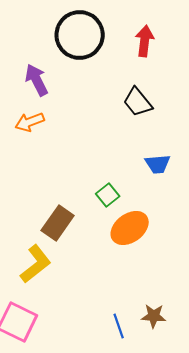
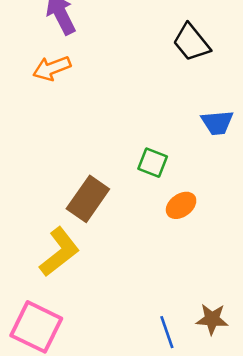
green square: (108, 195) -> (153, 163), turned -30
orange ellipse: (130, 228) -> (181, 205), size x0.6

